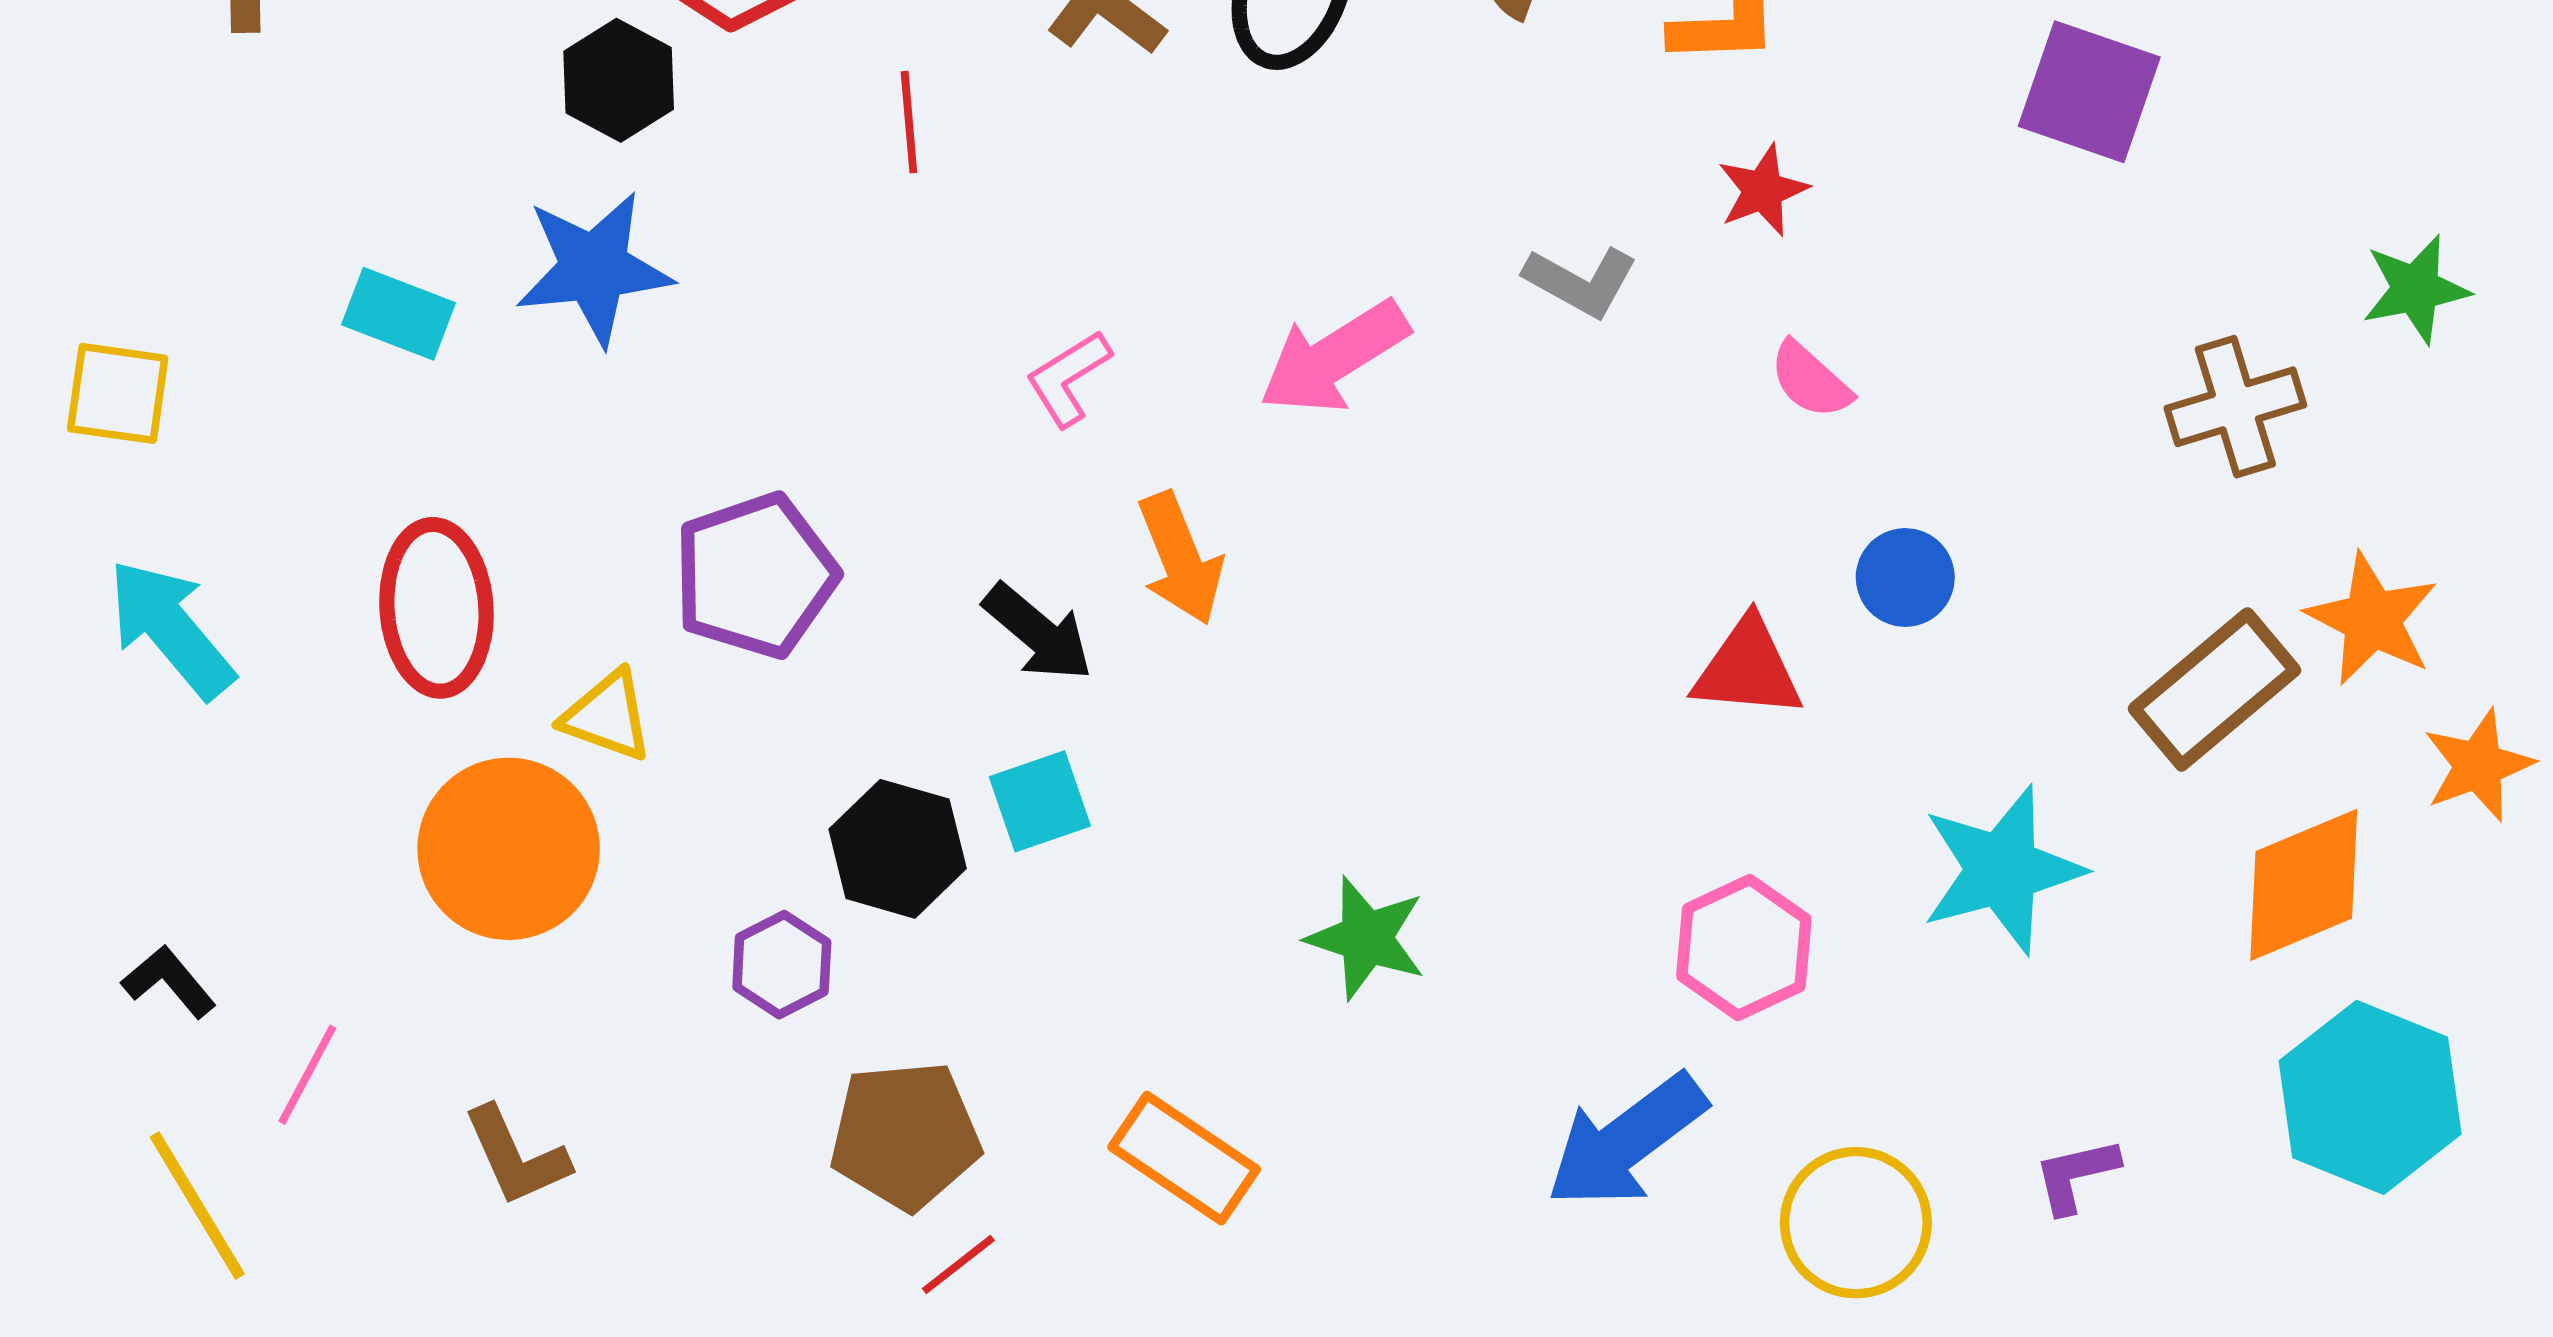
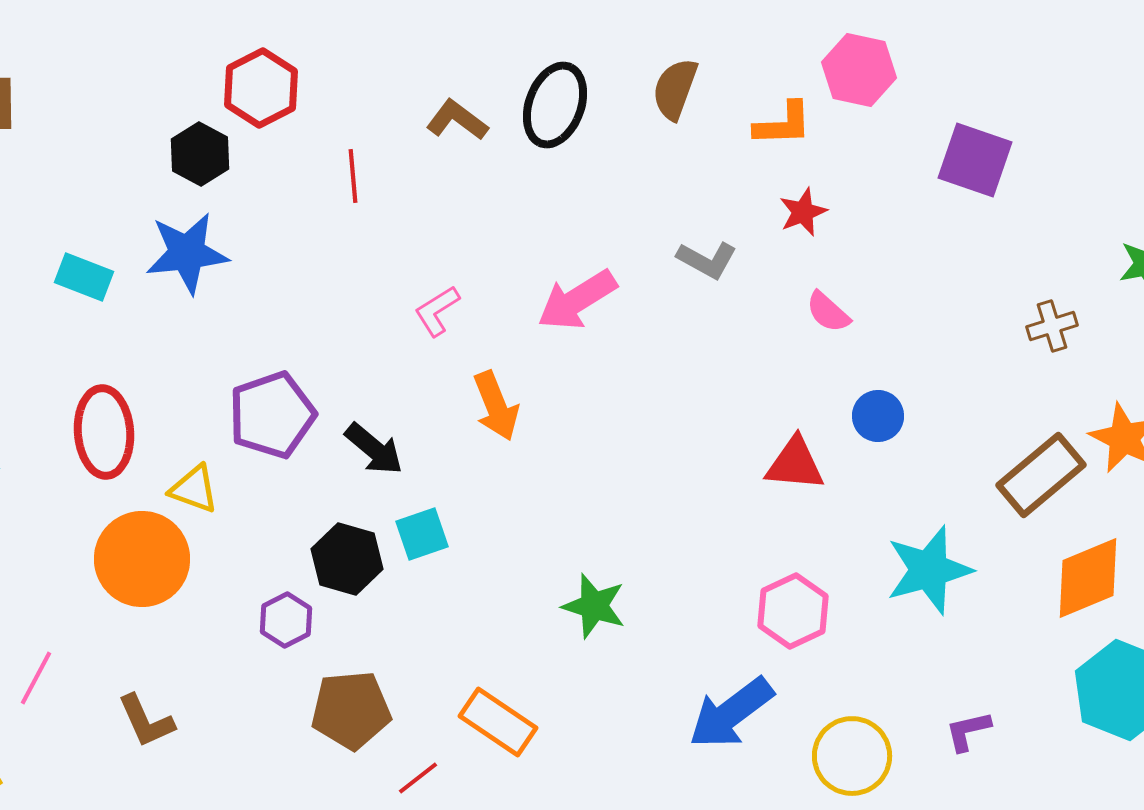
brown cross: (2235, 407) -> (1052, 326), size x0.7
black arrow: (1038, 633) -> (374, 449), moved
red line: (958, 1264) -> (418, 778), moved

